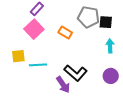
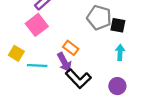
orange rectangle: (65, 32) -> (71, 48), moved
yellow square: (18, 56) -> (16, 53), turned 32
purple arrow: (63, 85) -> (64, 62), moved

